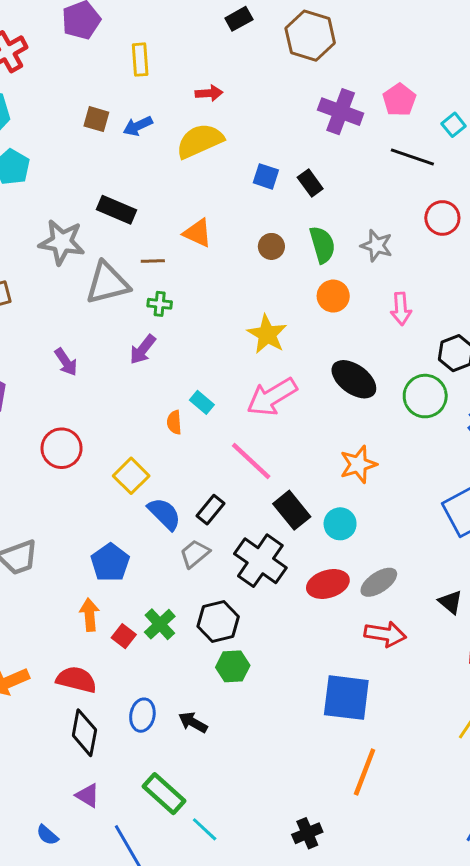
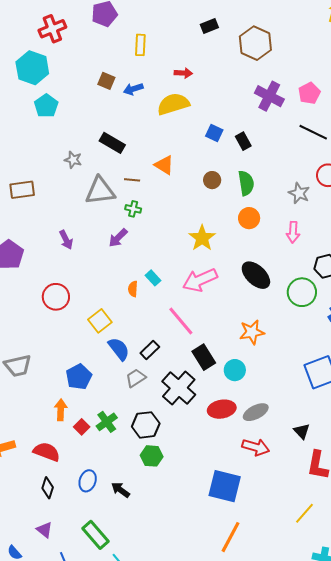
gray star: (62, 242) -> (73, 160), size x0.6
gray star: (377, 246) -> (299, 193), moved
black diamond: (84, 733) -> (48, 488), size x0.7

